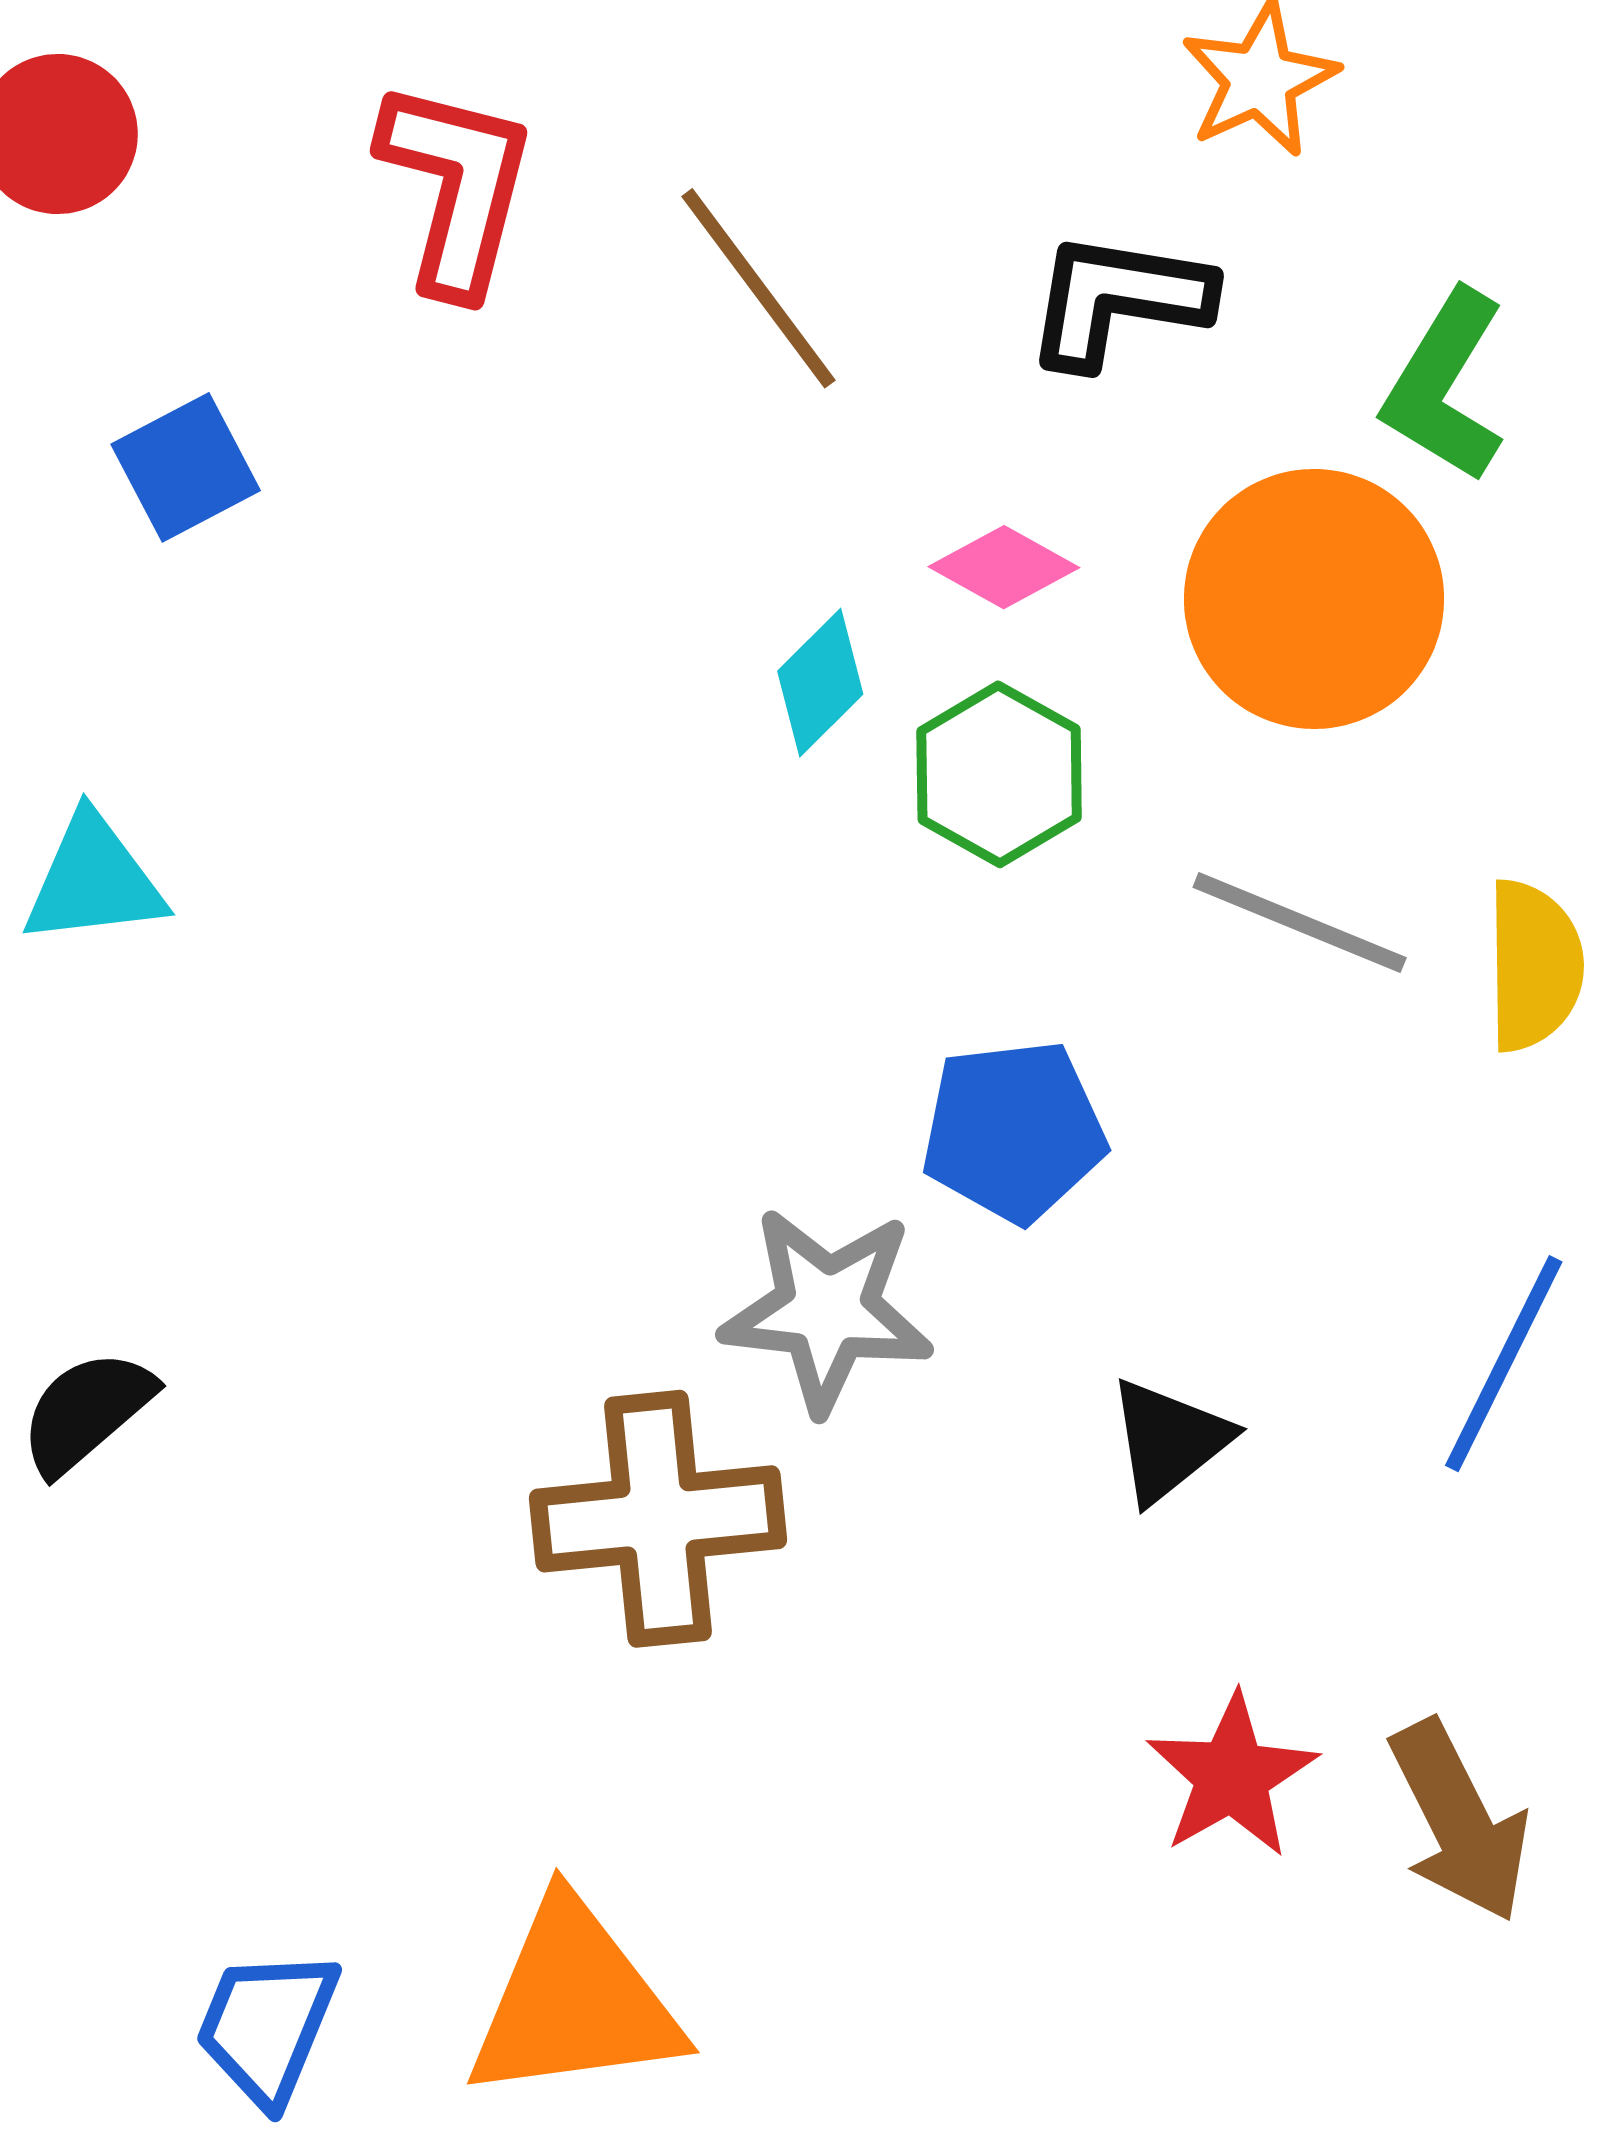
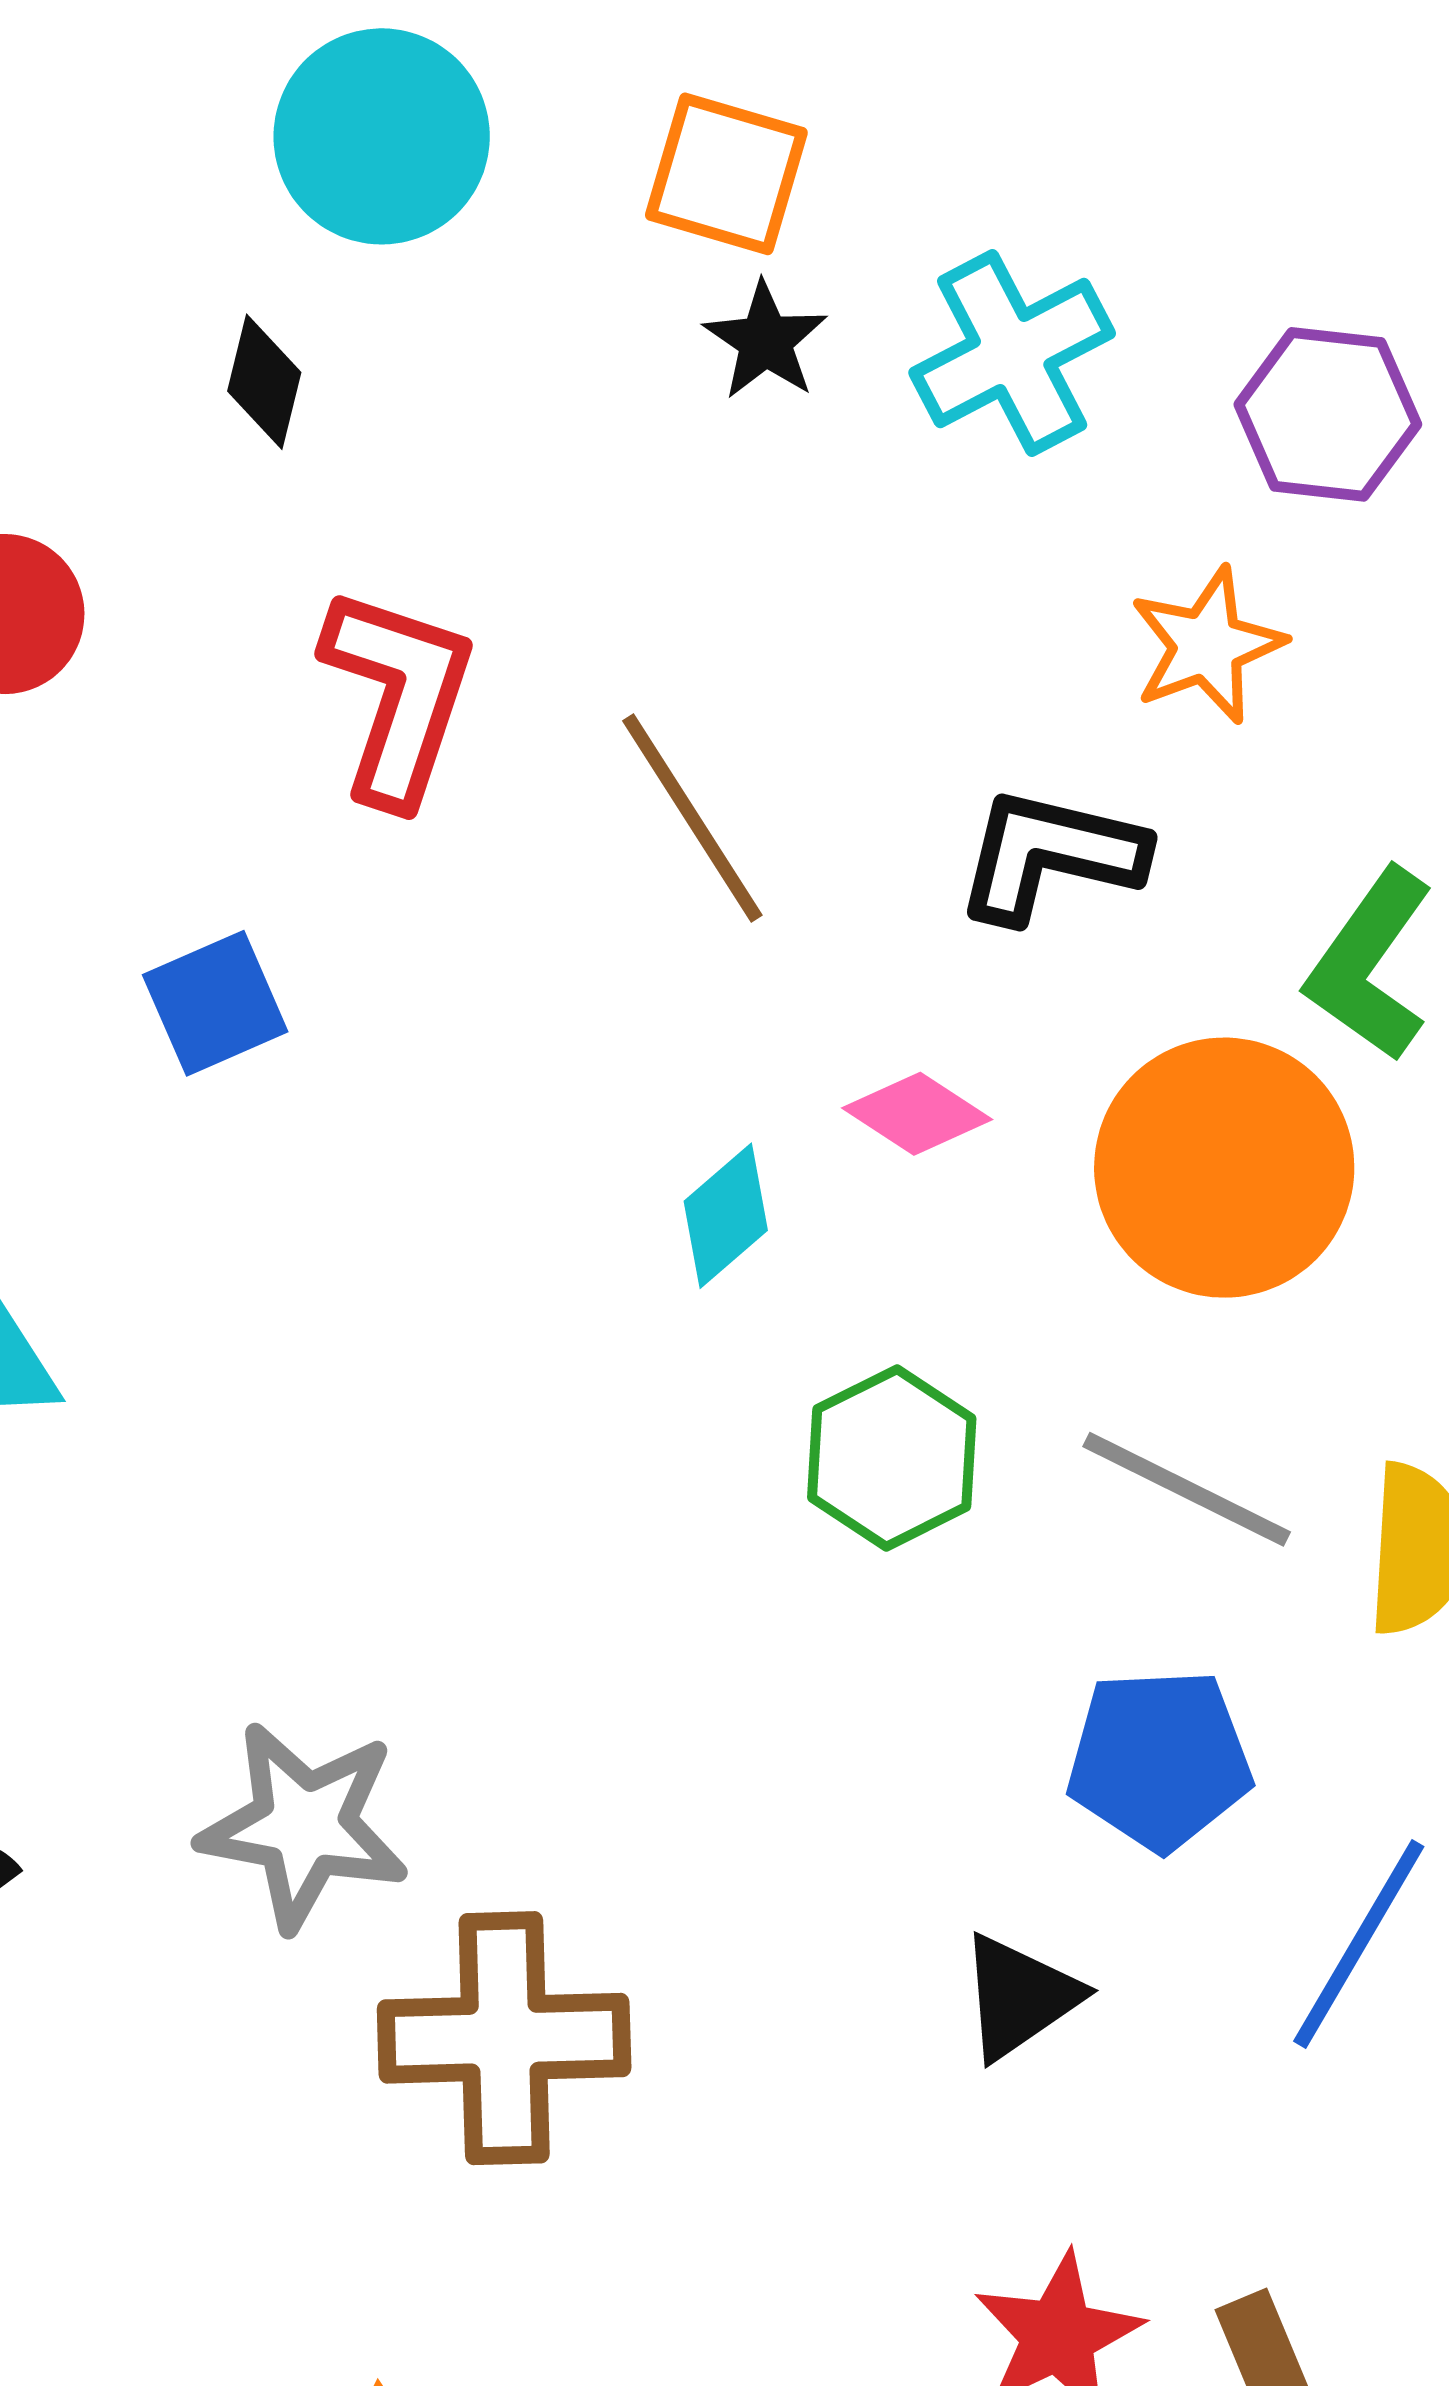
blue square: (186, 467) -> (215, 1003), moved
green hexagon: (999, 774) -> (892, 1458), moved
blue pentagon: (1014, 1131) -> (1159, 1759), moved
gray star: (827, 1310) -> (304, 1826), moved

